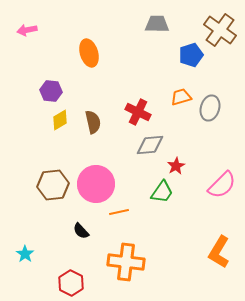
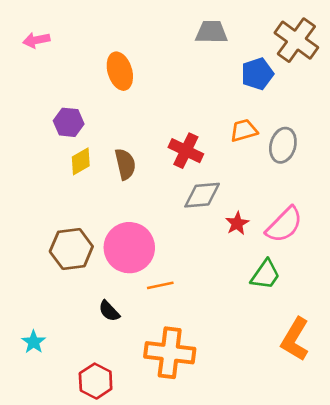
pink semicircle: (222, 185) -> (284, 225), moved
green trapezoid: (162, 192) -> (265, 275), moved

